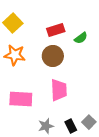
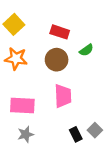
red rectangle: (56, 30) -> (60, 32), turned 36
green semicircle: (81, 38) -> (86, 50), moved
gray star: (46, 126) -> (26, 134), moved

